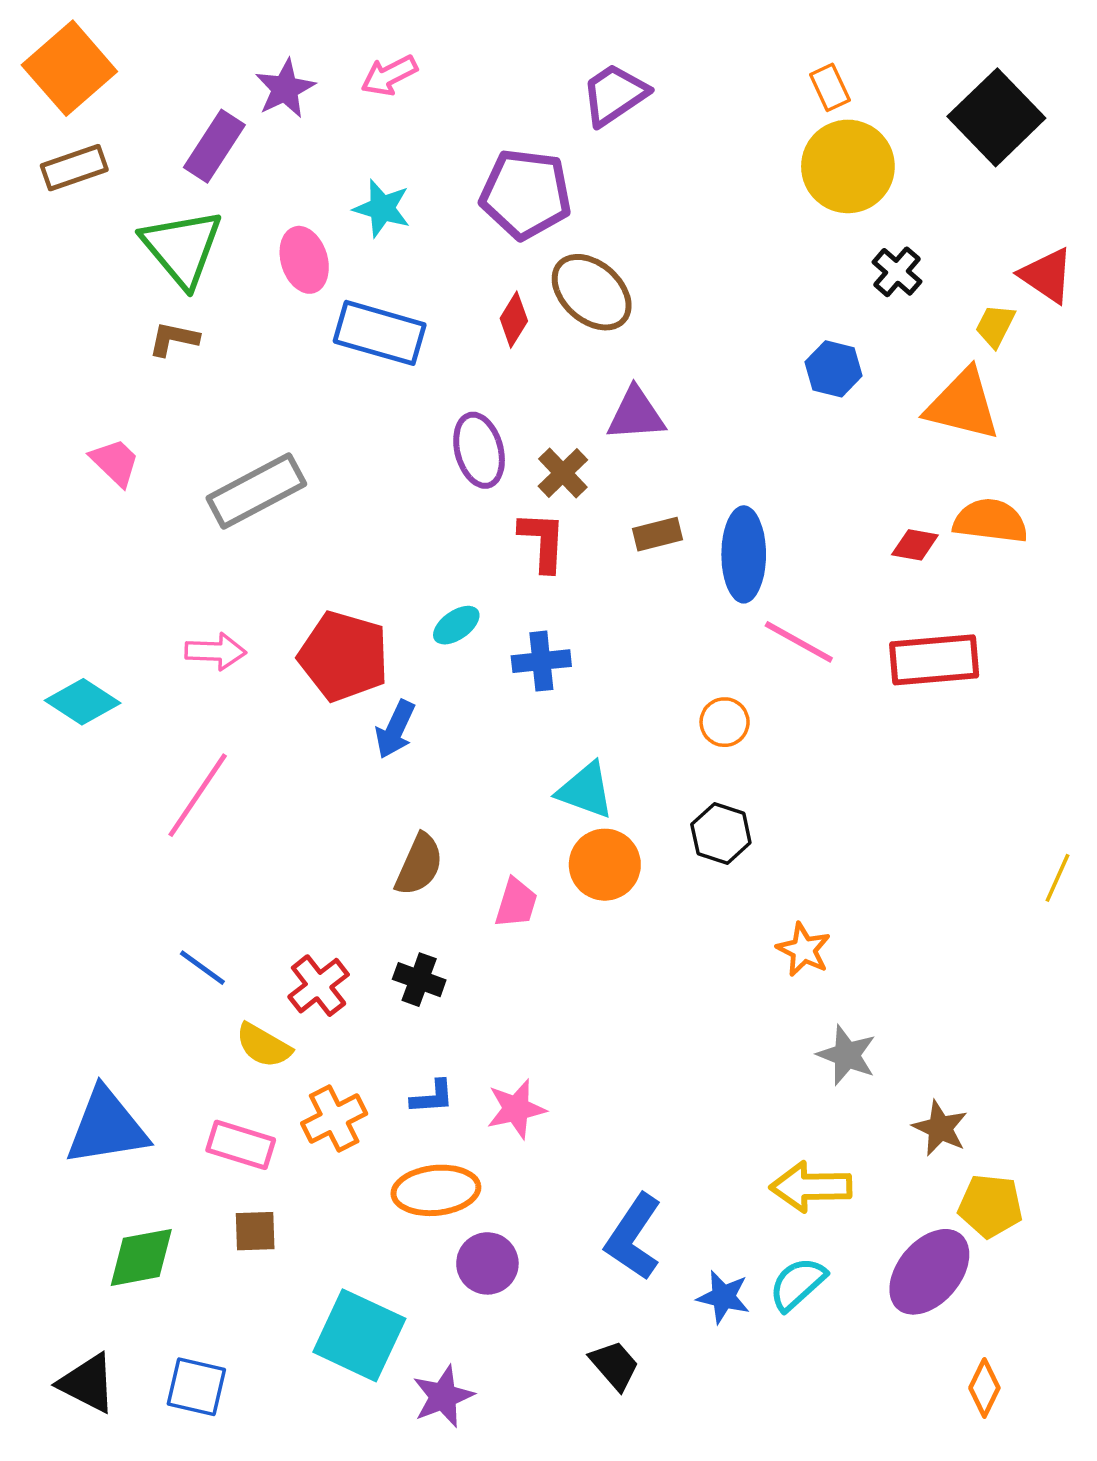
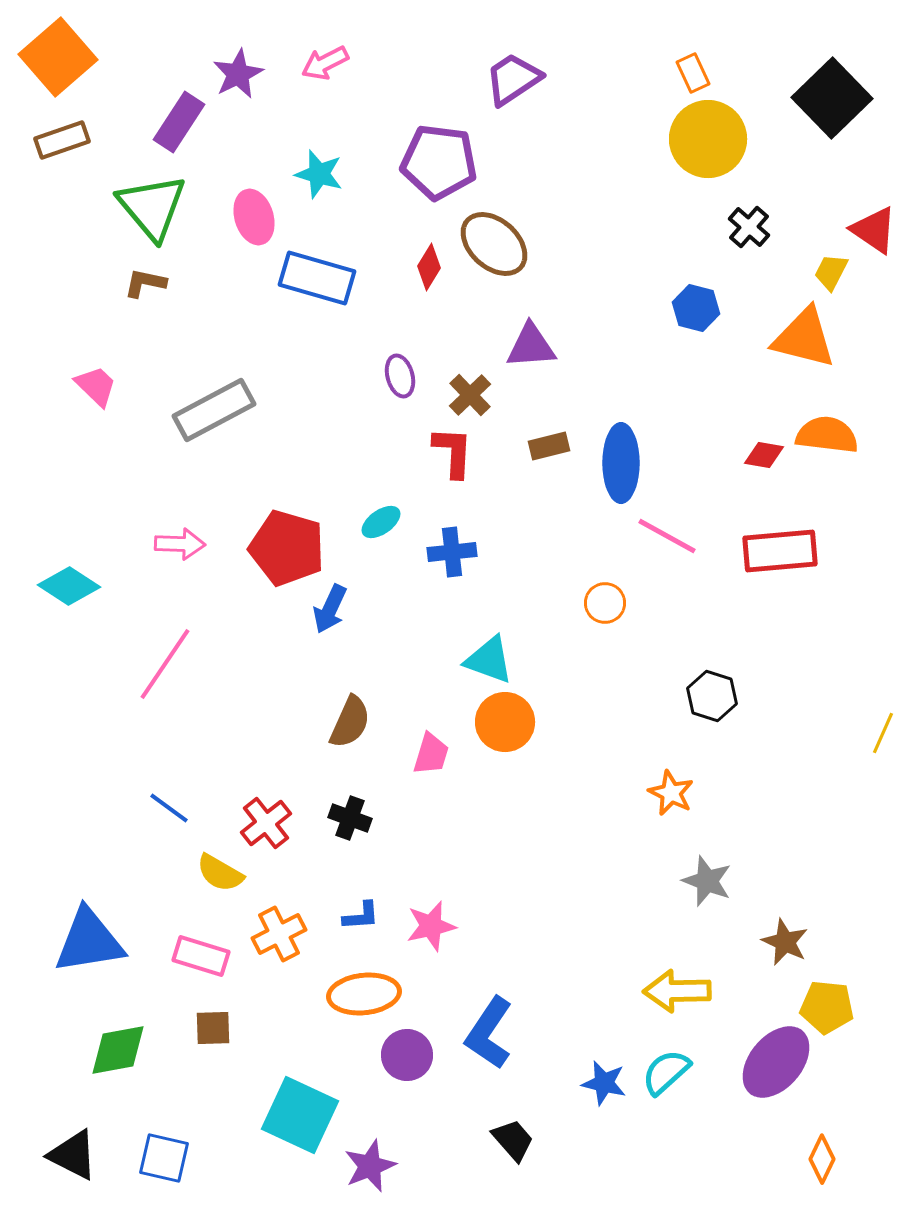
purple ellipse: (479, 450) -> (400, 376), size x0.7
black hexagon: (721, 833) -> (712, 696), moved
blue L-shape: (634, 1237) -> (489, 1033), moved

